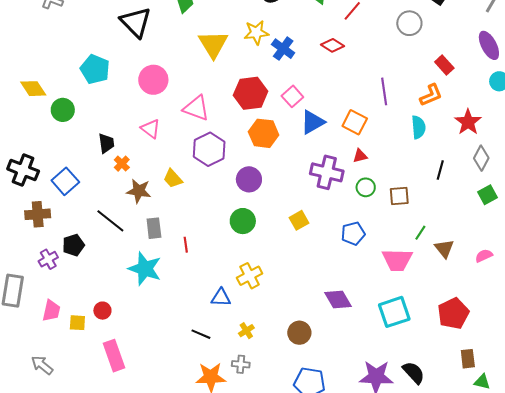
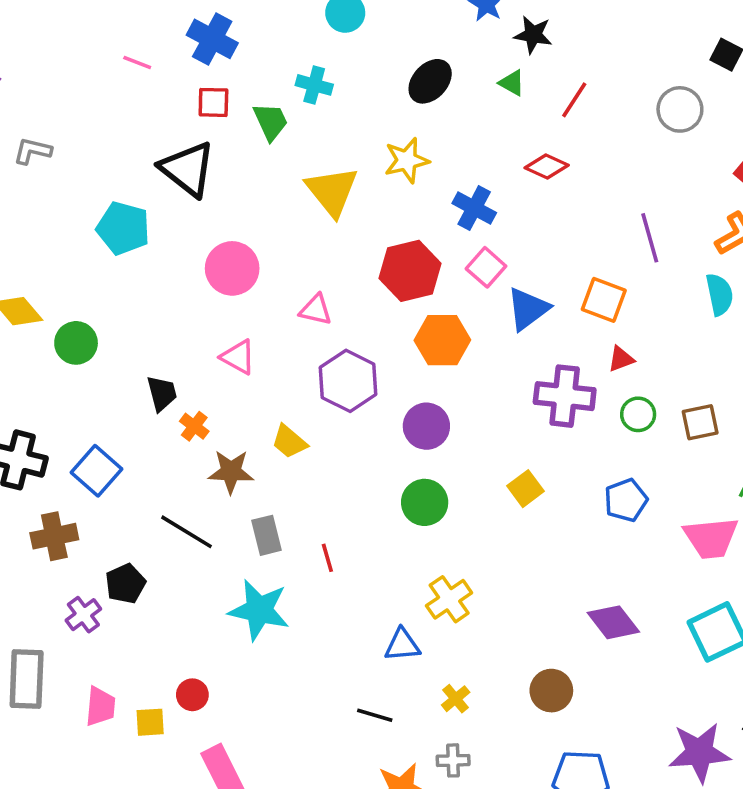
blue cross: (283, 49) -> (474, 208), moved
cyan pentagon: (95, 69) -> (123, 228), moved
pink triangle: (196, 108) -> (316, 310), size x0.7

